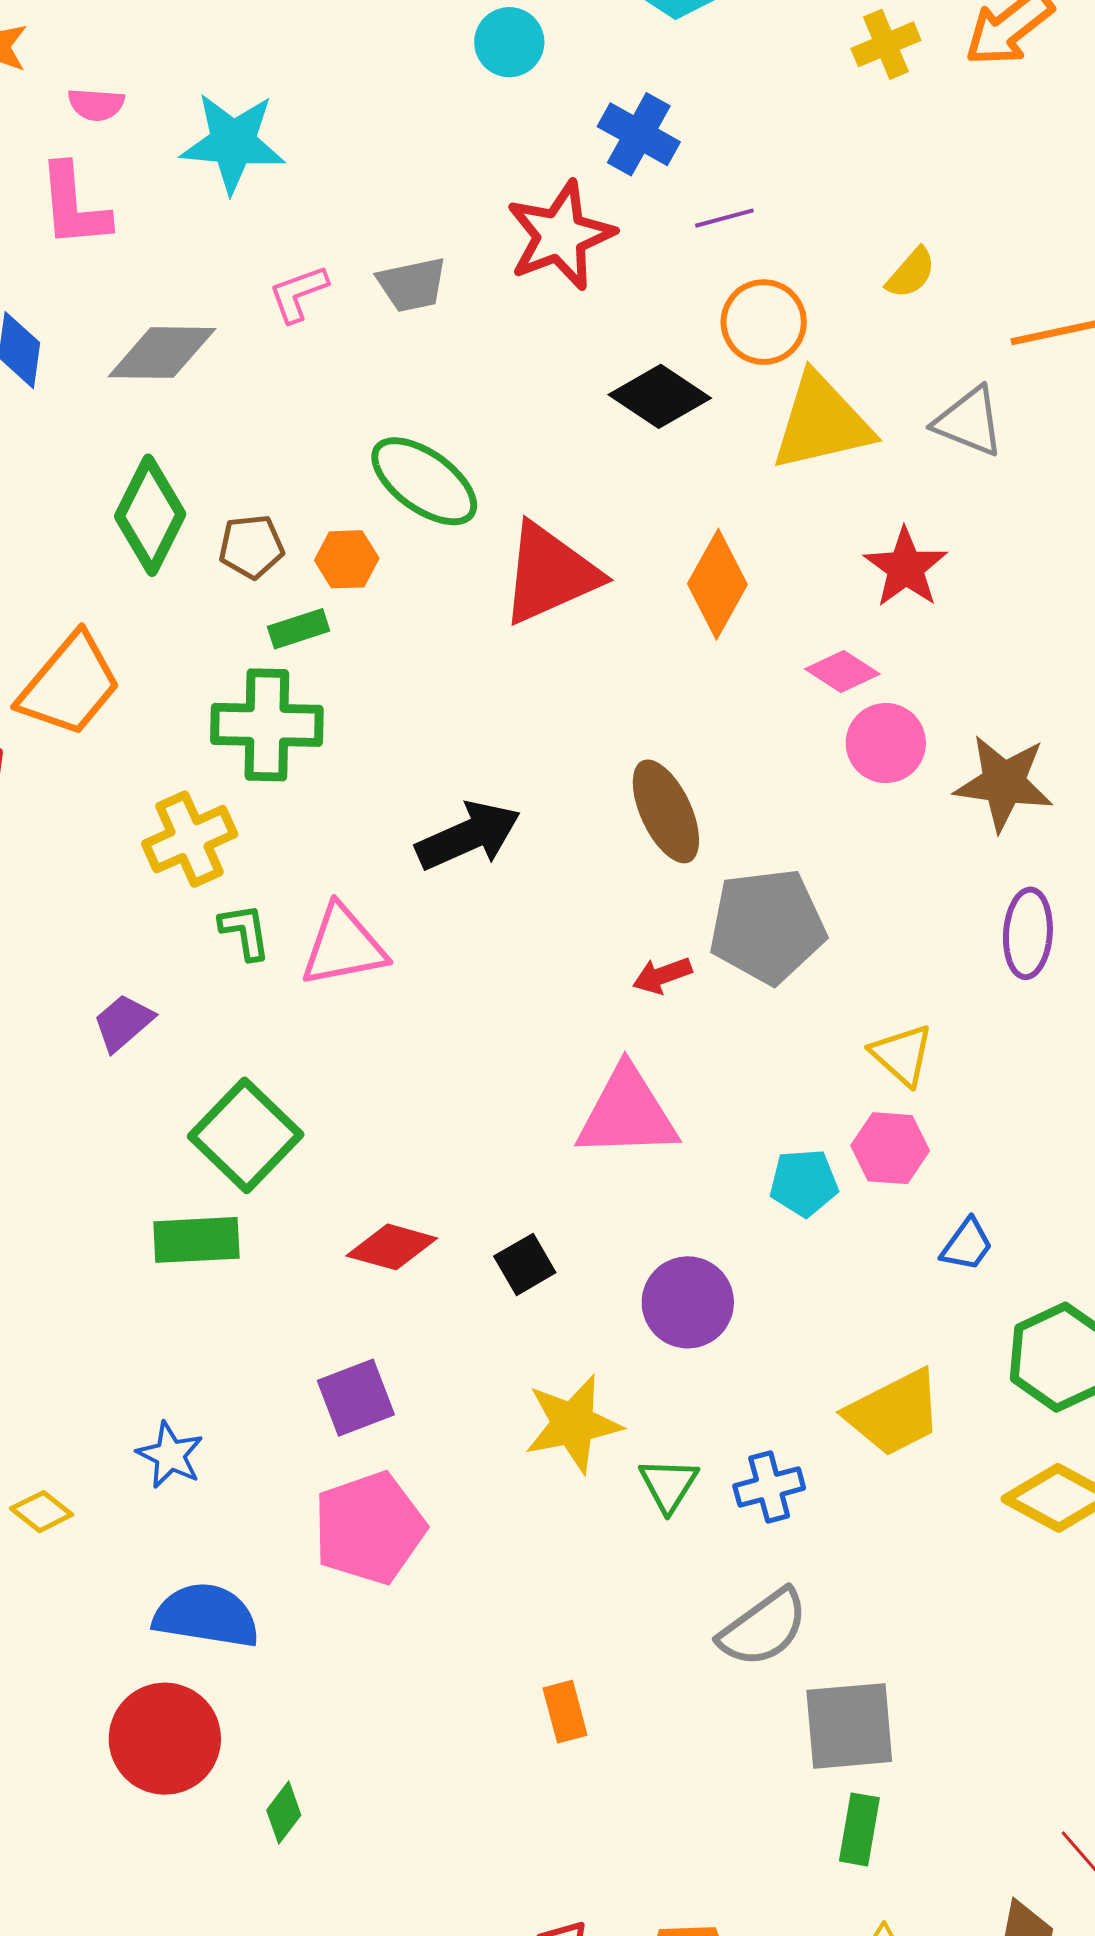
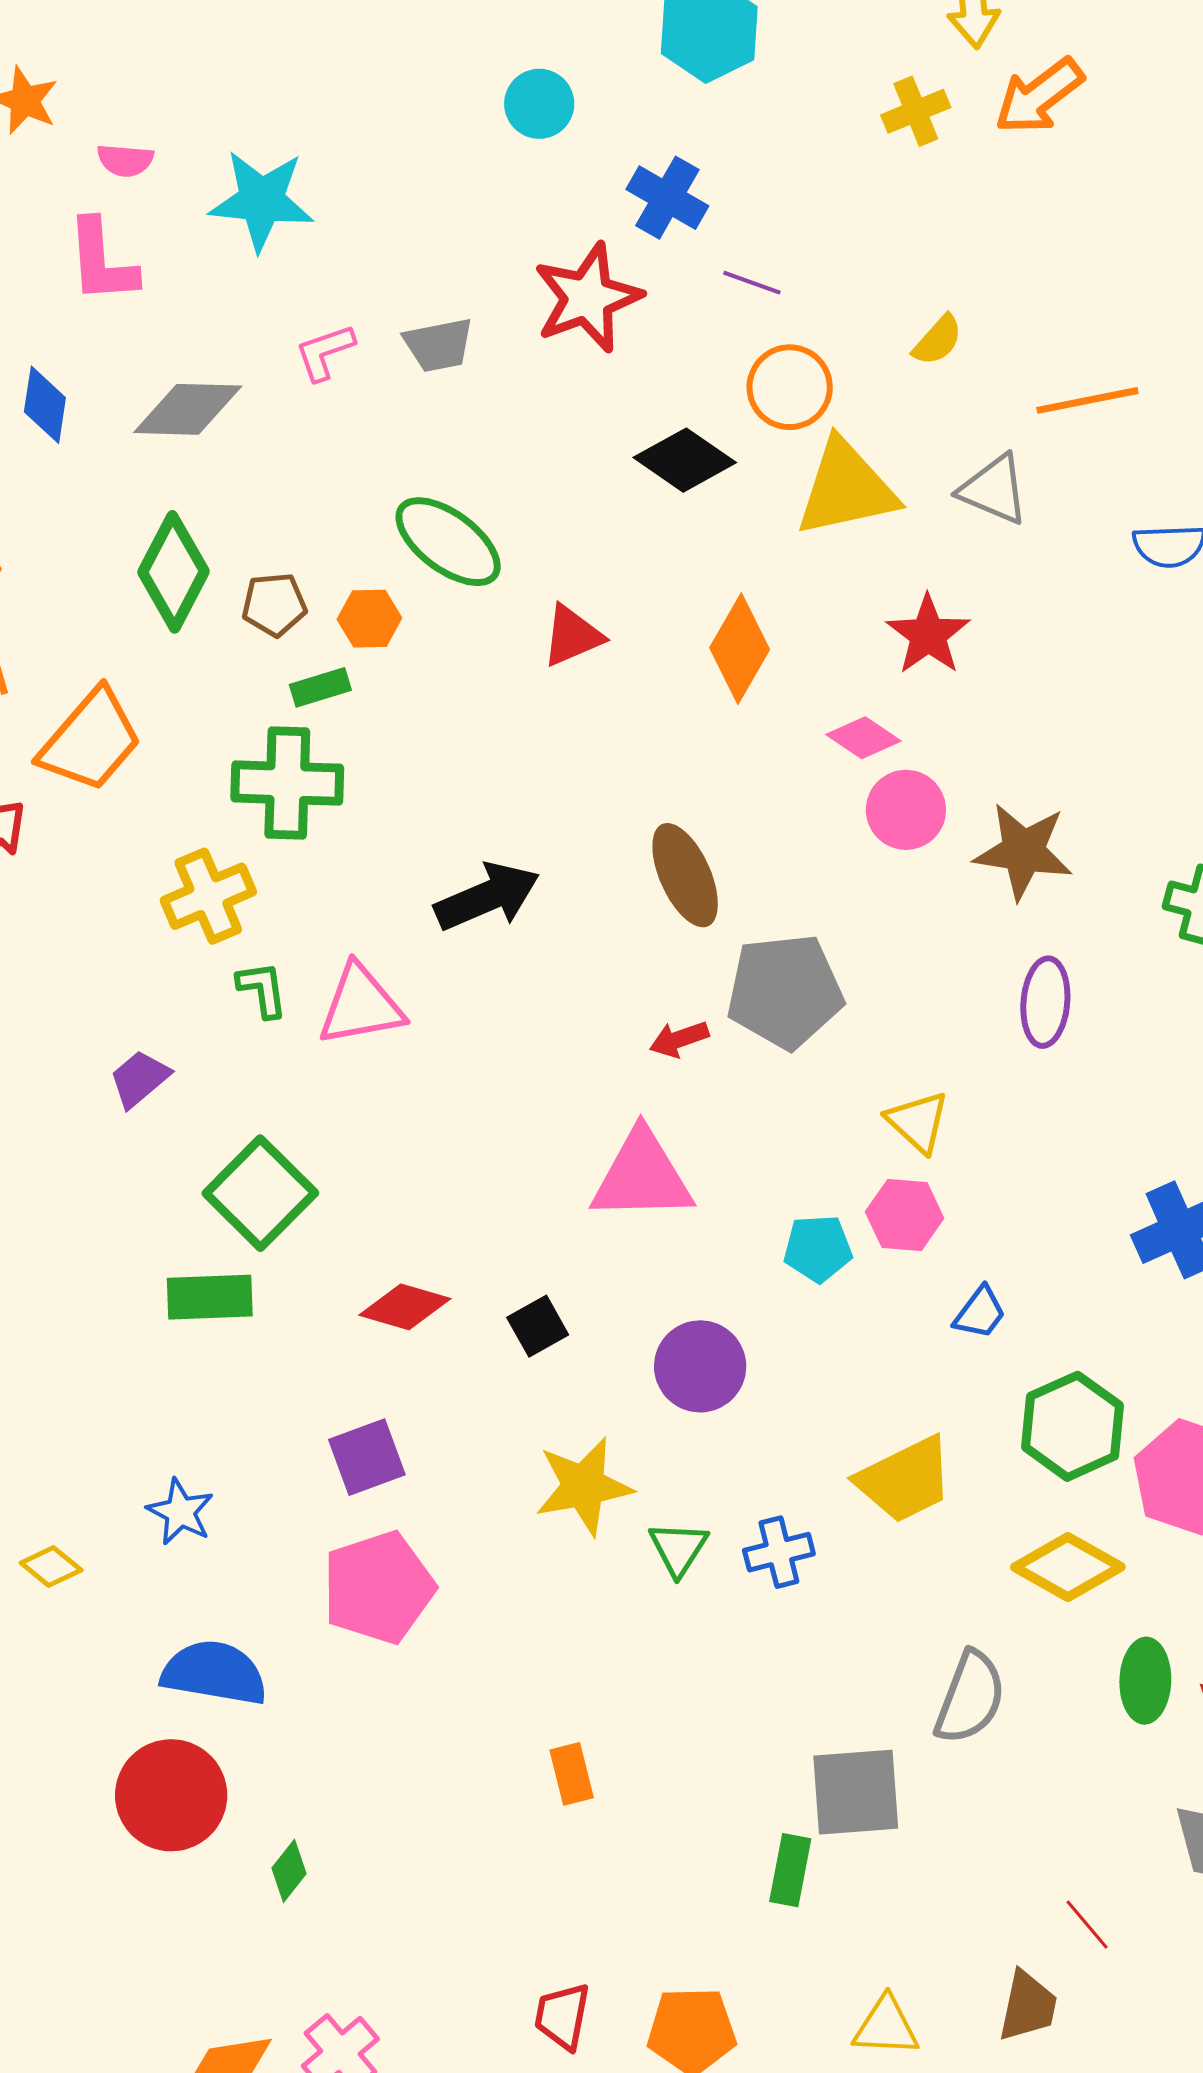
purple line: (724, 218) -> (752, 283), turned 34
red triangle: (550, 574) -> (572, 636), size x0.6
gray semicircle: (763, 1628) -> (970, 1698), moved, turned -34
green rectangle: (859, 1829) -> (790, 1870), moved

